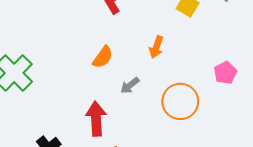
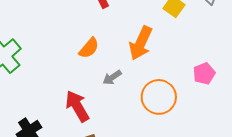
orange arrow: (156, 47) -> (141, 43), size x1.6
red arrow: (96, 119) -> (77, 106), turned -32

